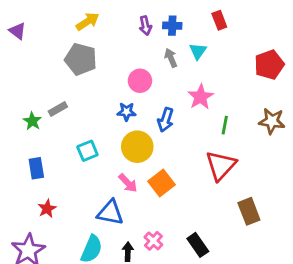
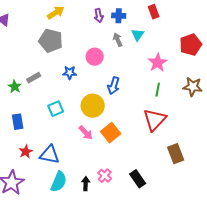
pink star: (201, 97) -> (158, 63), moved
blue star: (127, 112) -> (70, 73), moved
blue triangle: (110, 213) -> (50, 155), moved

